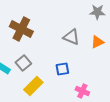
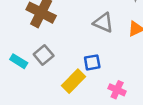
yellow rectangle: (33, 86) -> (73, 81), moved

